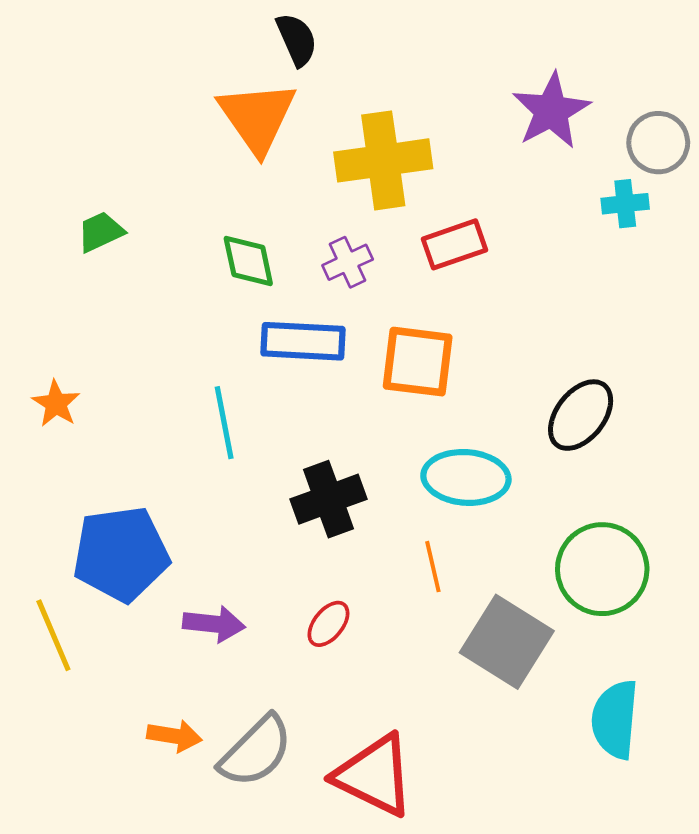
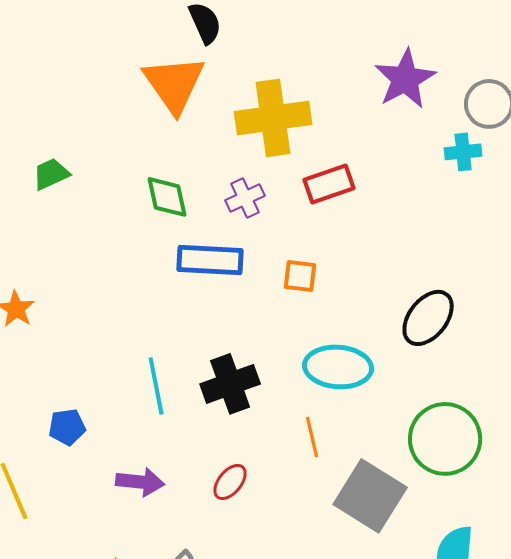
orange square: (418, 362) -> (300, 276), size x0.6
cyan line: (224, 423) -> (156, 386), moved
blue pentagon: (121, 554) -> (67, 427), size x0.5

